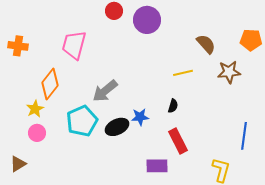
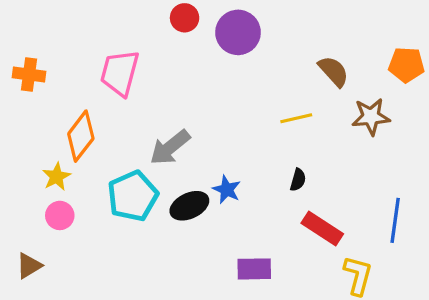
black semicircle: (173, 106) -> (298, 180), moved
blue star: (140, 117) -> (227, 190), turned 30
red rectangle: (178, 141) -> (322, 228), moved, turned -30

